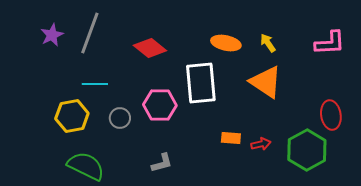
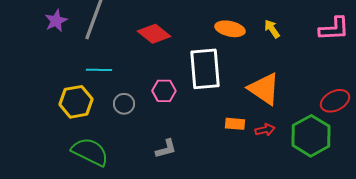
orange triangle: (266, 82) -> (264, 89), moved
pink hexagon: (160, 105) -> (164, 91), size x0.7
red ellipse: (331, 115) -> (335, 101), turned 72

